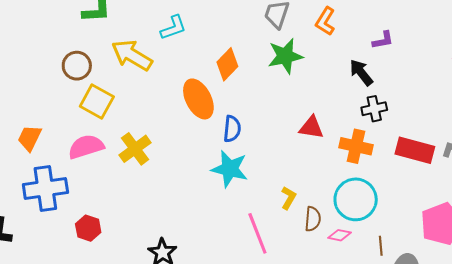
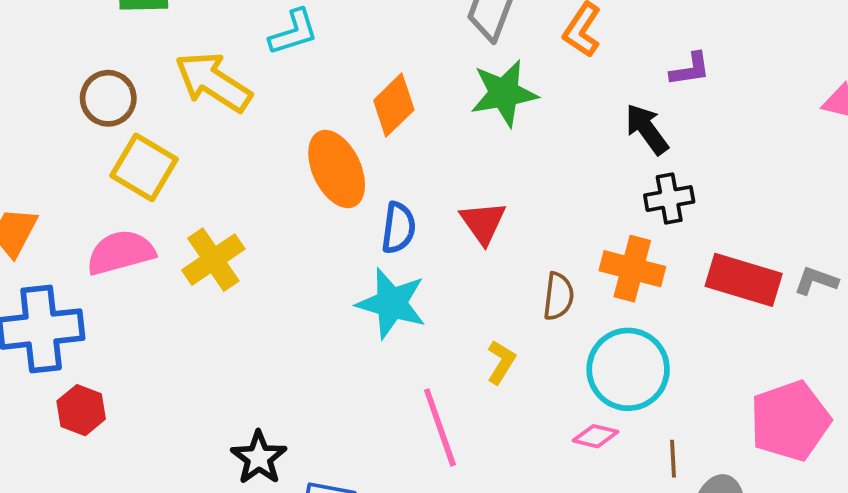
red triangle: (311, 128) -> (483, 222), moved, turned 44
brown semicircle: (313, 219) -> (558, 296), moved
red hexagon: (88, 228) -> (81, 410), moved

